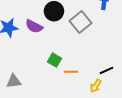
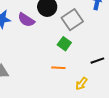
green square: (55, 60) -> (64, 44), moved
black line: (106, 70) -> (97, 61), moved

